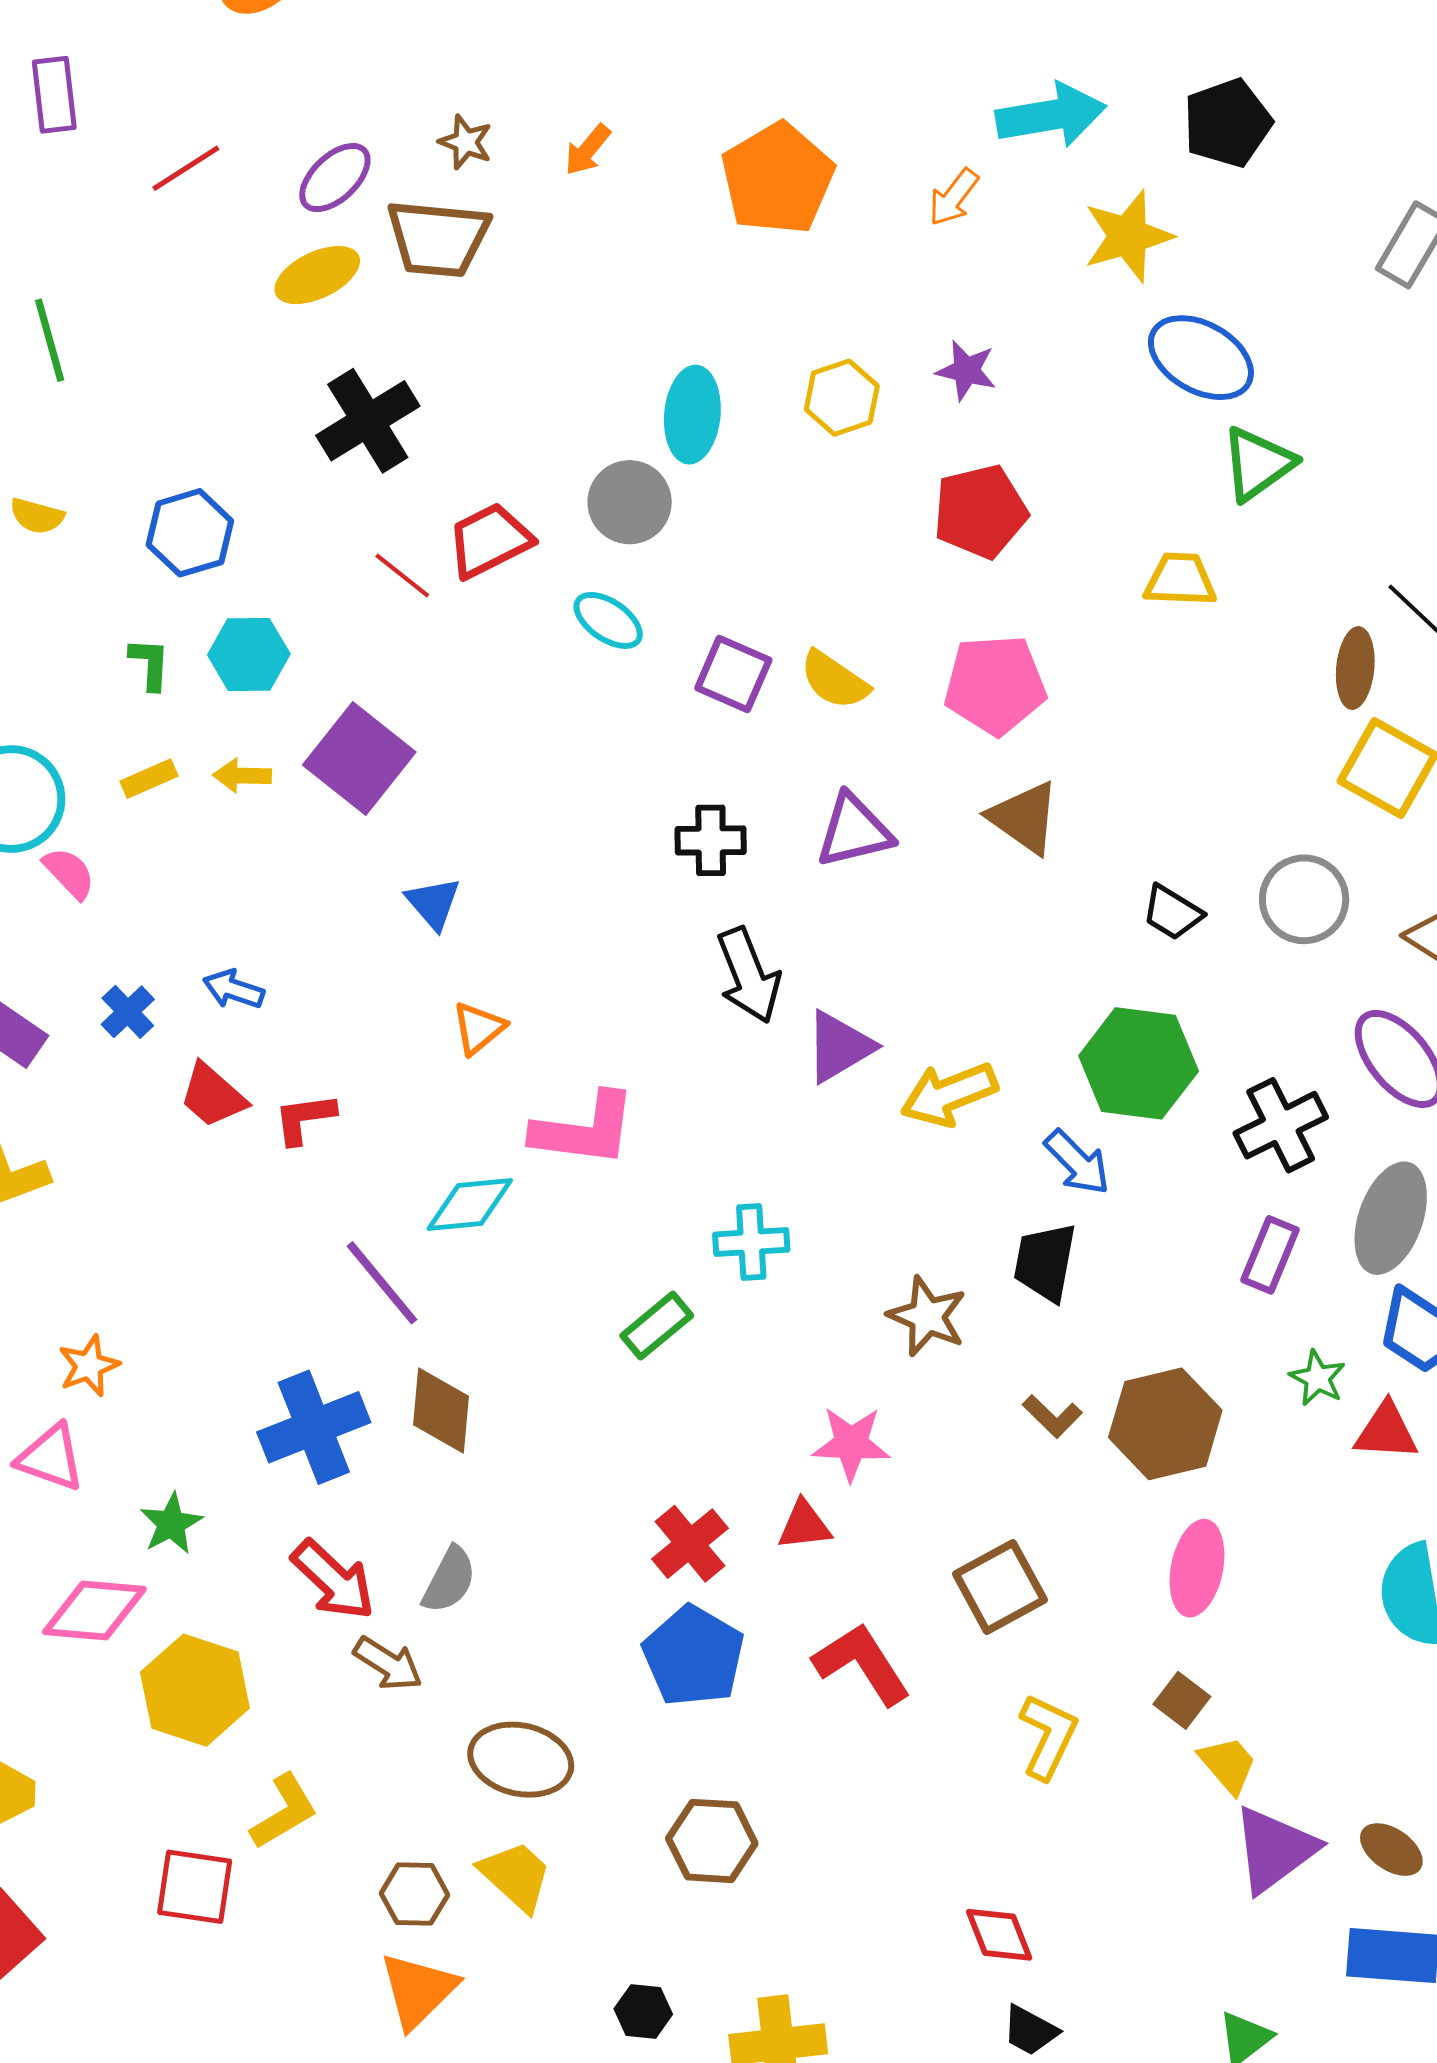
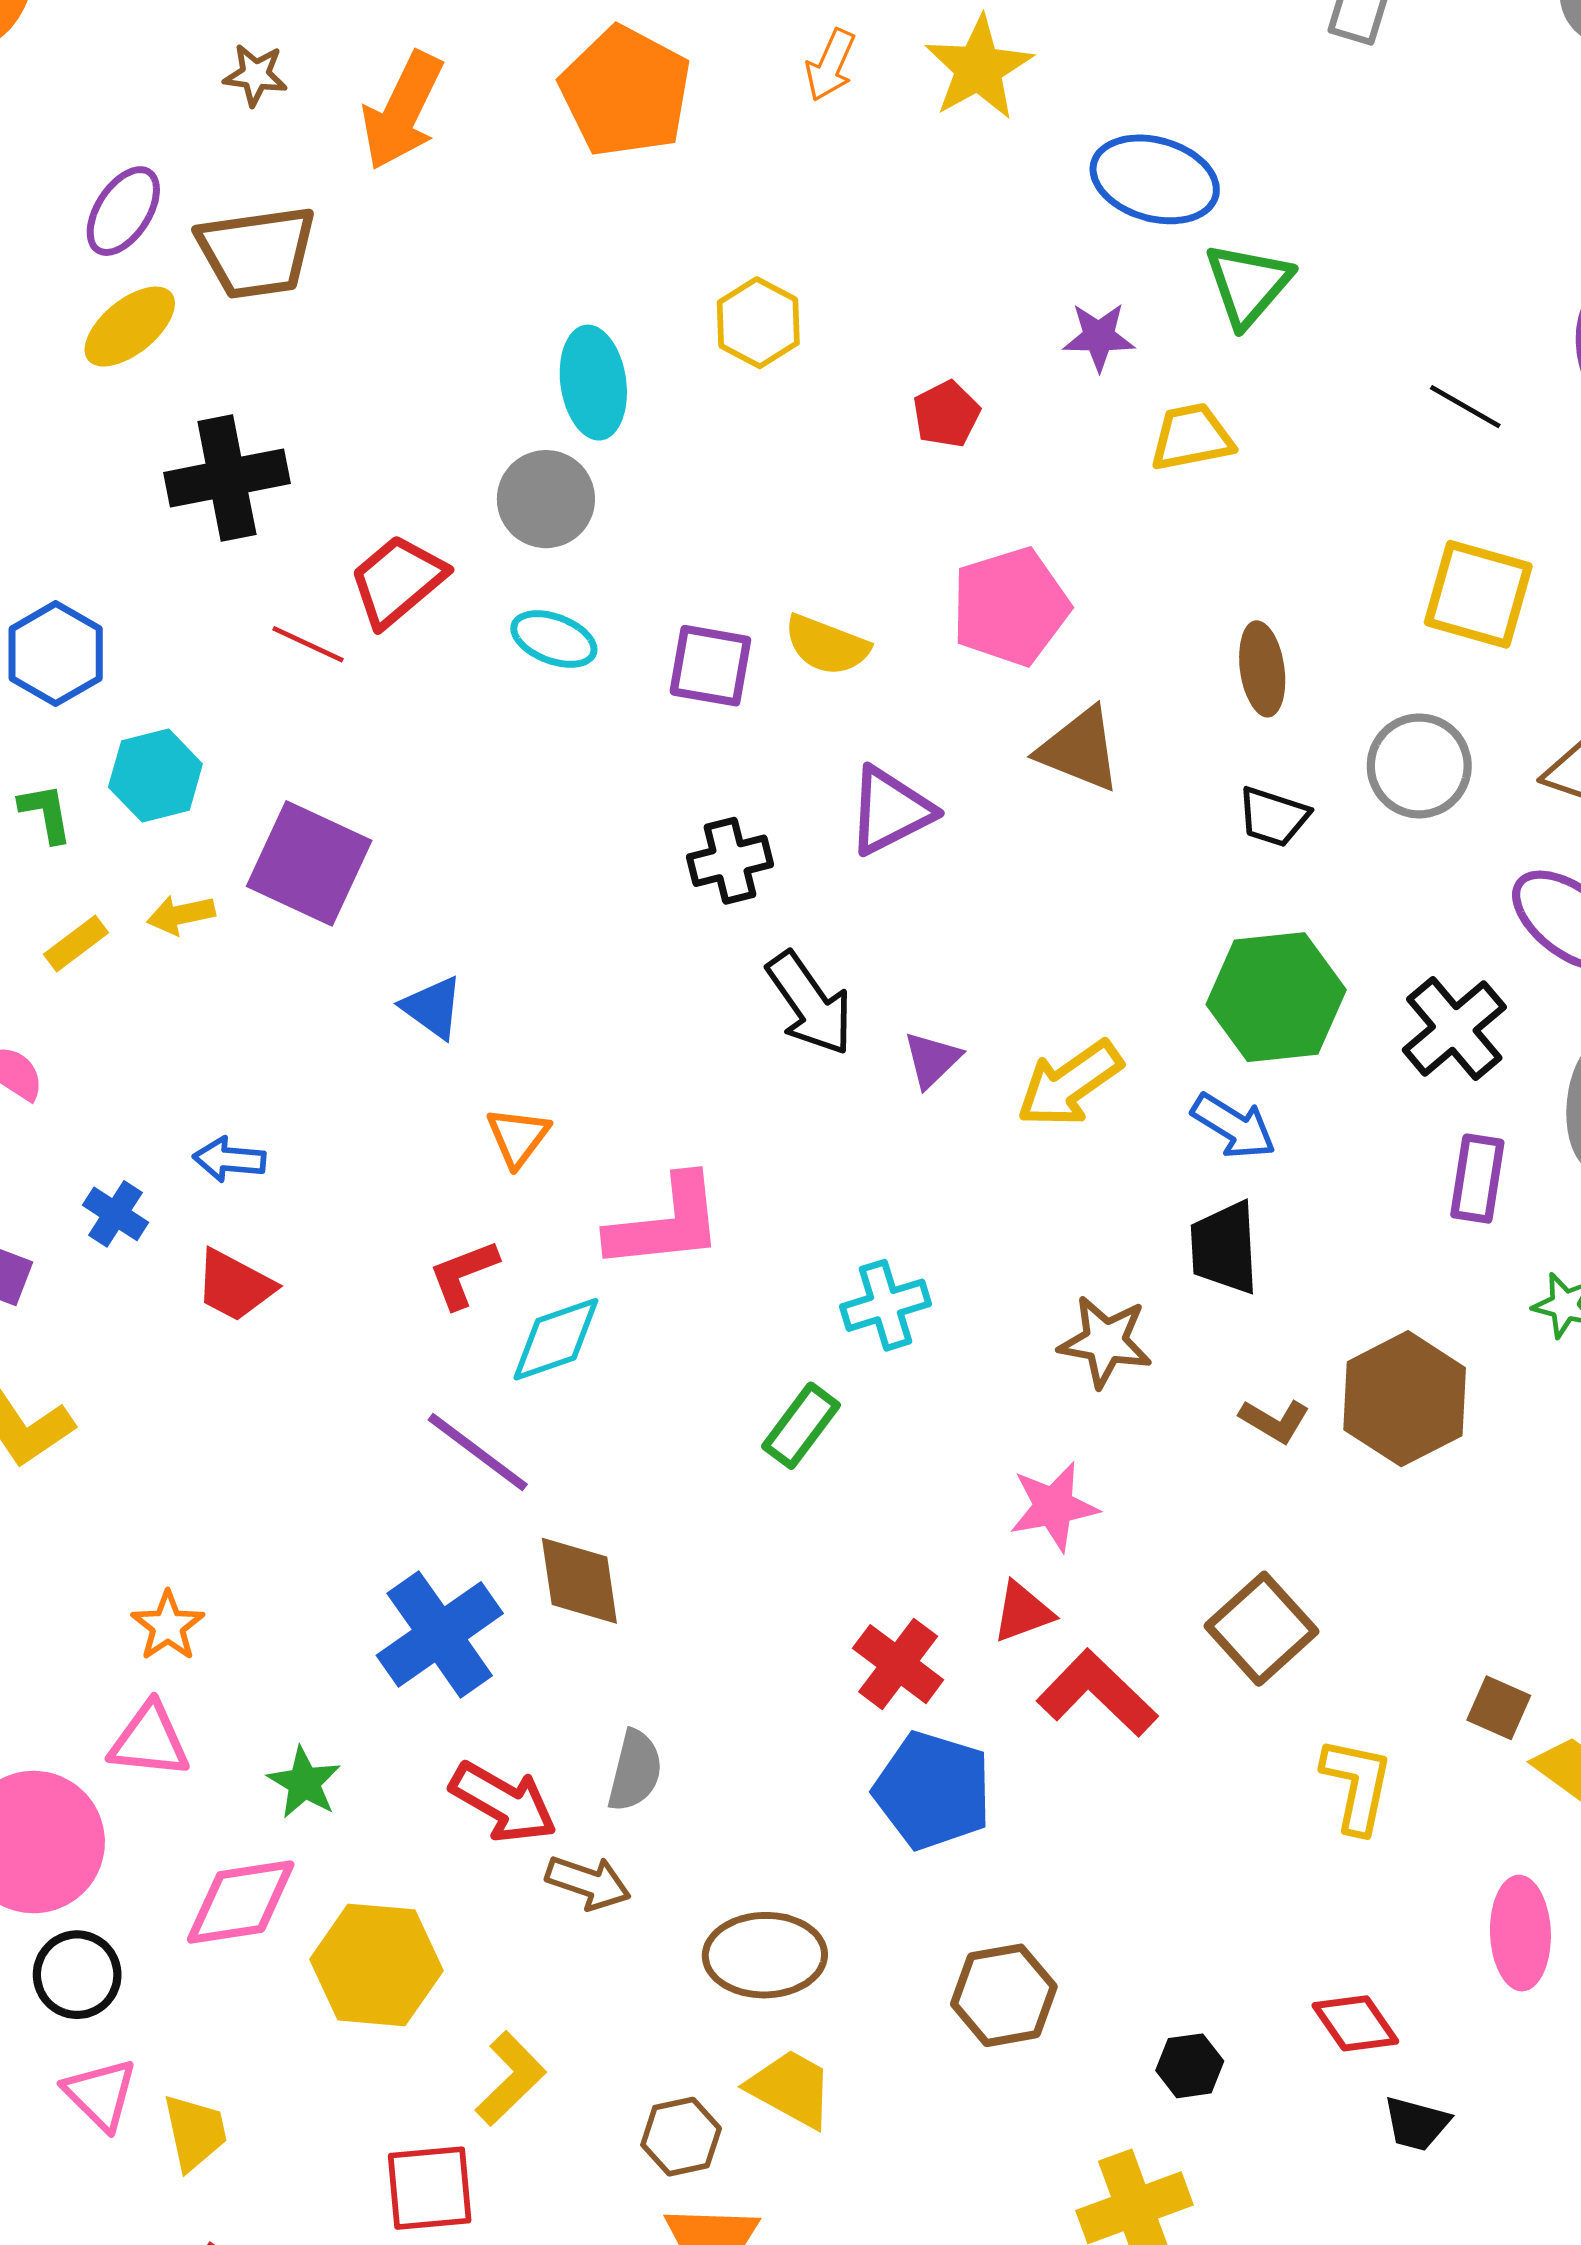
brown star: (466, 142) -> (255, 75), moved
orange arrow: (588, 150) -> (402, 111), size x1.8
yellow star: (1128, 236) -> (979, 68), moved
purple star: (966, 370) -> (1099, 337), moved
black cross: (368, 421) -> (227, 478), turned 34
red pentagon: (980, 511) -> (946, 414), size x0.6
brown ellipse: (1355, 668) -> (1262, 669), moved
purple triangle: (839, 1047) -> (932, 1060), size x0.7
red L-shape: (304, 1118) -> (463, 1274), moved
pink ellipse: (1197, 1568) -> (1520, 1933), moved
red L-shape: (862, 1664) -> (1097, 1693), moved
black hexagon: (643, 2012) -> (1190, 2066), moved

